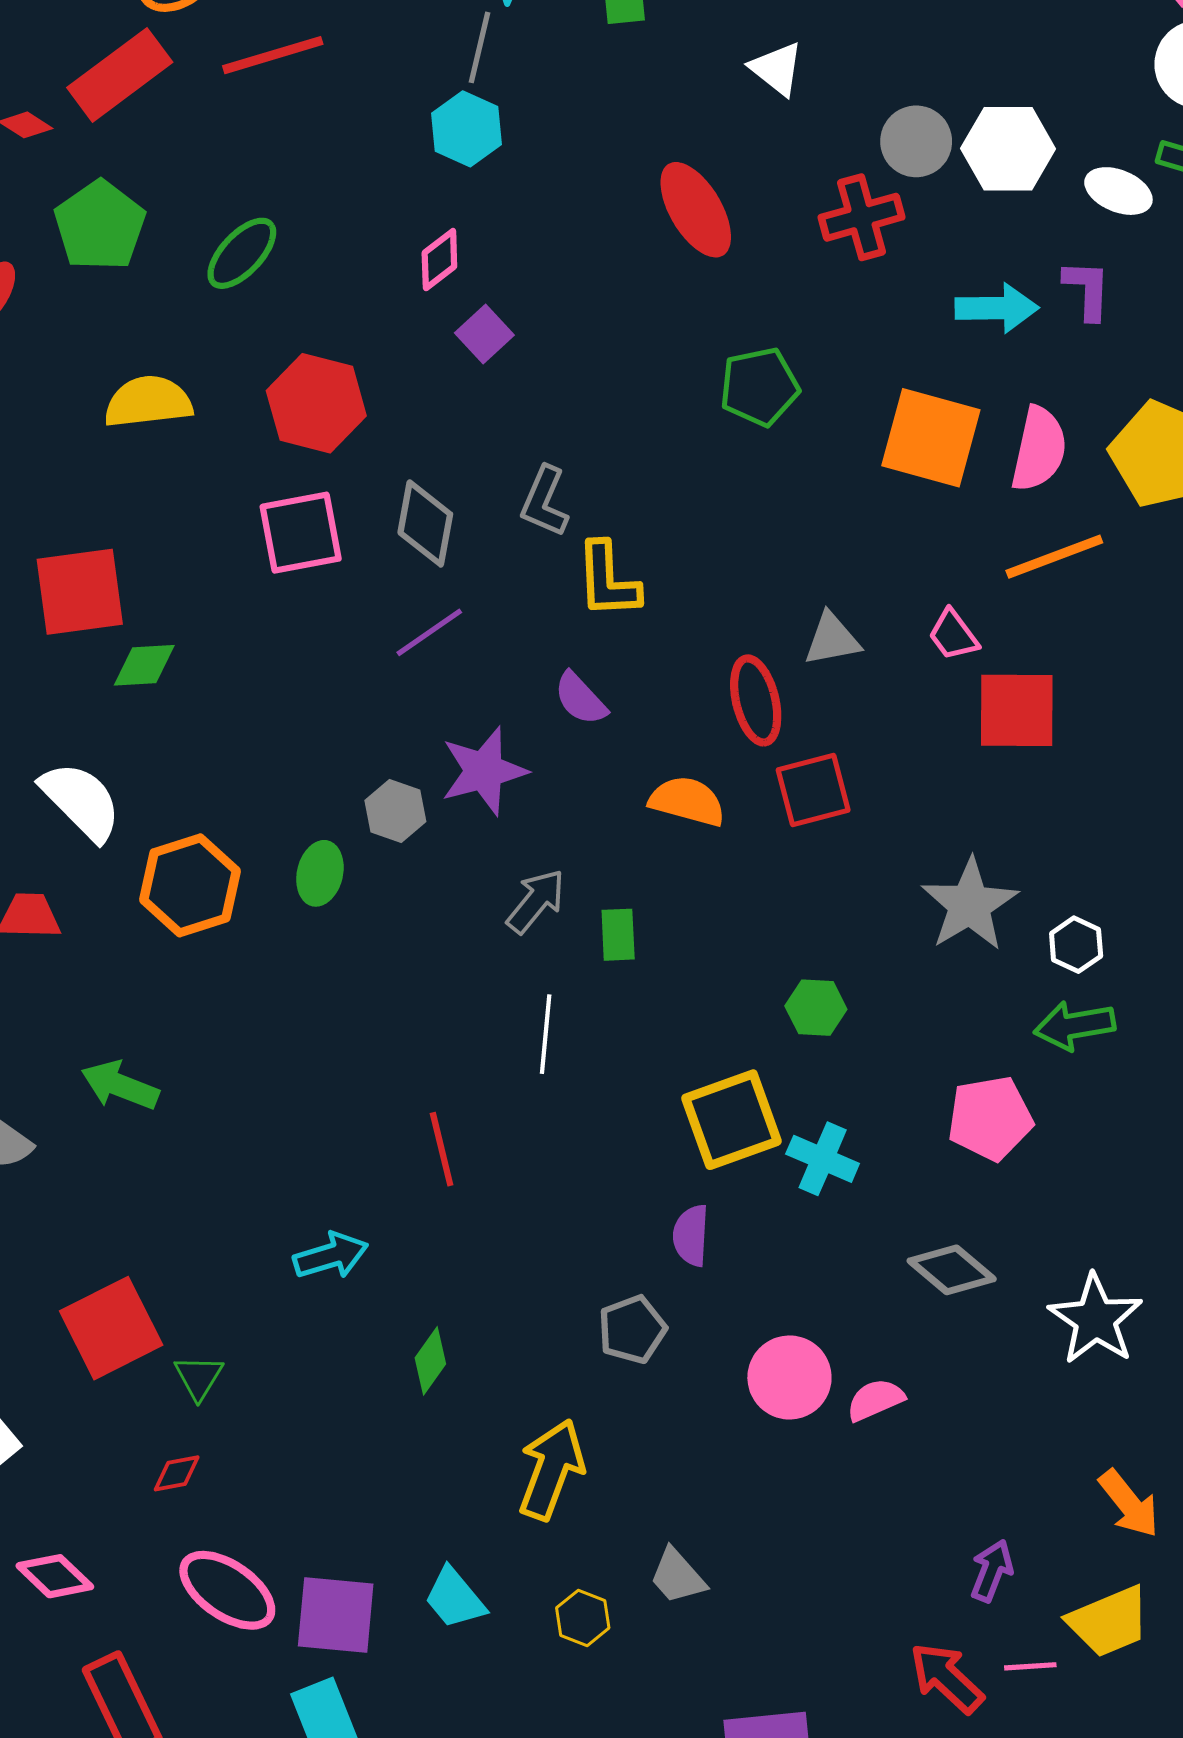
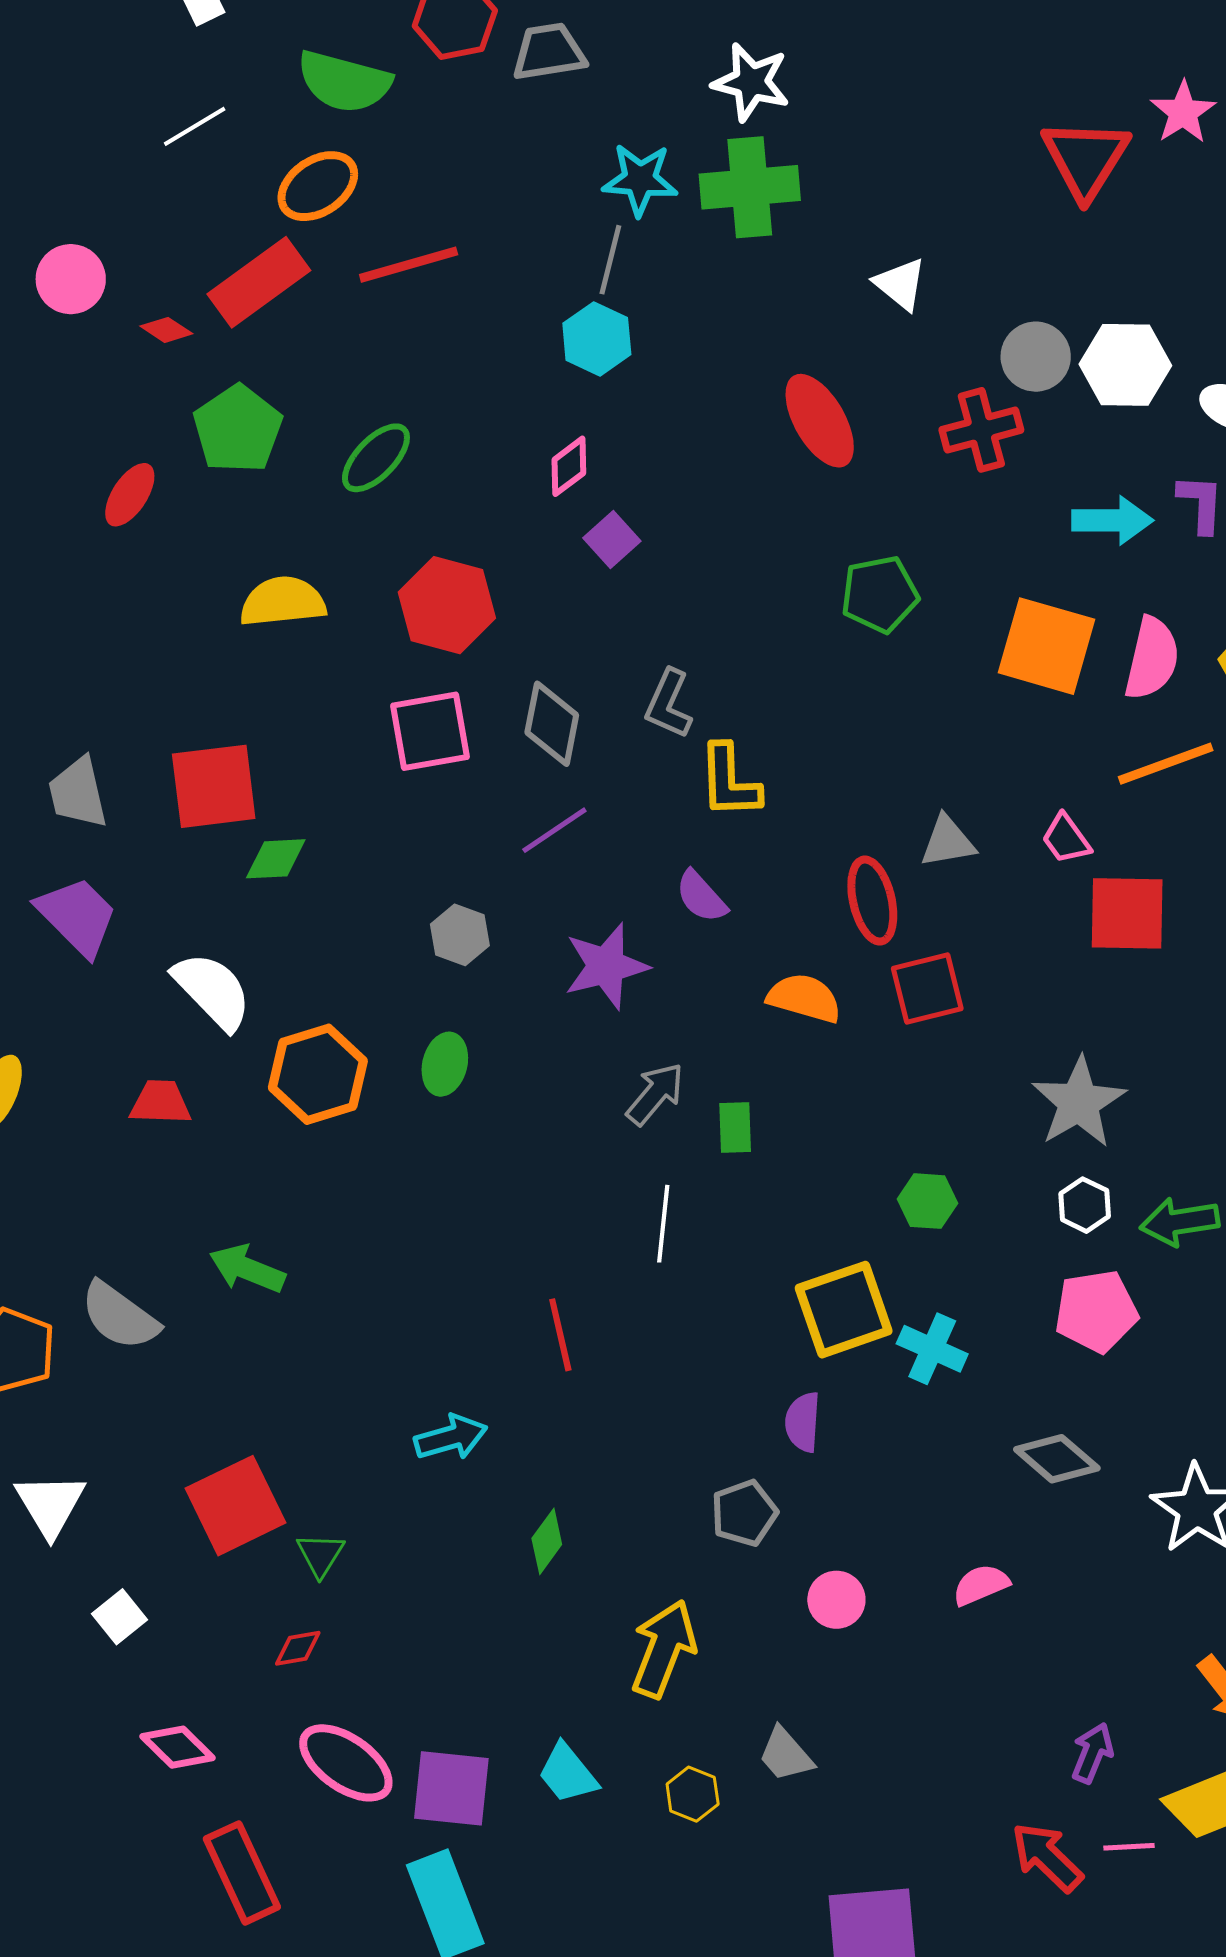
gray hexagon: (395, 811) -> (460, 935), moved
white hexagon: (1076, 945) -> (1085, 1205), moved
pink circle: (789, 1377) -> (836, 1600), moved, size x0.7

